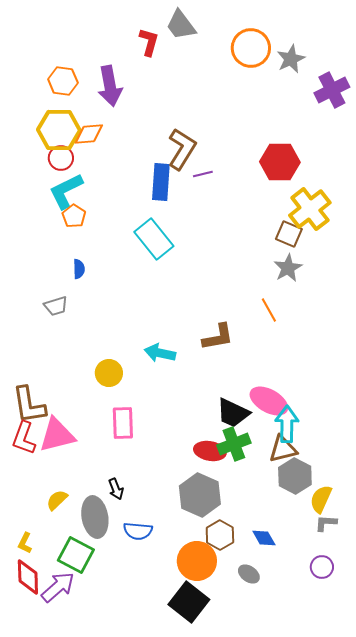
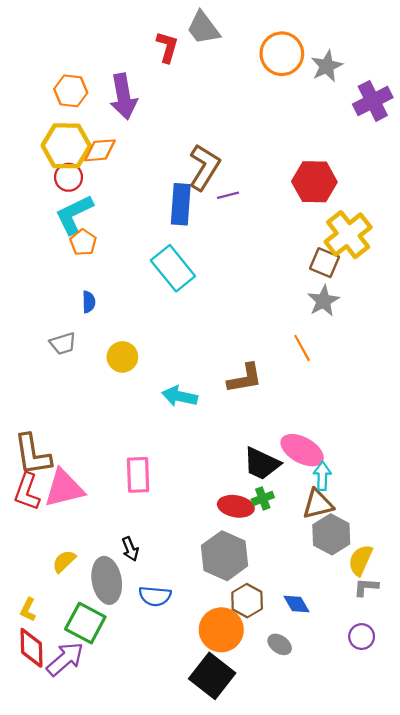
yellow circle: (109, 373) -> (122, 357), moved
cyan arrow: (287, 424) -> (322, 476), size x0.7
green cross: (234, 444) -> (263, 498), size x0.6

